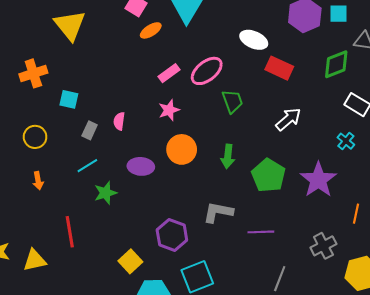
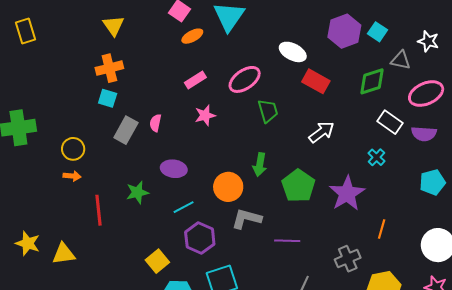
cyan square: (338, 14) -> (378, 32), turned 30
yellow triangle: (70, 25) -> (113, 26), size x0.7
orange cross: (33, 73) -> (109, 68), moved
pink rectangle: (169, 73) -> (195, 80), moved
gray rectangle: (90, 130) -> (126, 130), size x1.5
yellow circle: (35, 137) -> (73, 149), moved
orange circle: (182, 149) -> (228, 187), moved
cyan line: (87, 166) -> (184, 207), moved
orange arrow: (38, 181) -> (72, 176), turned -78
red line: (70, 232) -> (99, 210), moved

